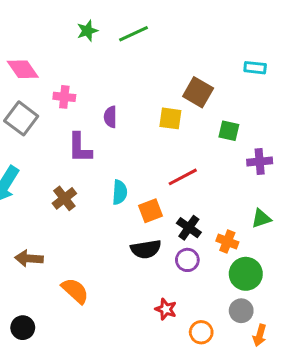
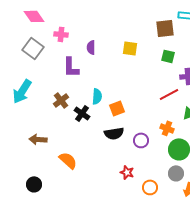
brown square: (198, 92) -> (165, 28), moved, turned -36
red line: (183, 177) -> (169, 94), moved
black cross: (189, 228) -> (82, 113), moved

